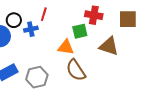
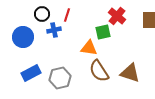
red cross: (94, 15) -> (117, 16), turned 30
black circle: (14, 20) -> (42, 14), moved
brown triangle: (109, 46) -> (130, 73), moved

